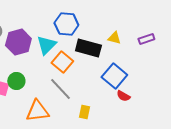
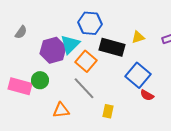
yellow triangle: (114, 38) -> (138, 37), turned -32
purple hexagon: (18, 42) -> (53, 50), moved
orange triangle: (37, 111) -> (61, 110), size x0.7

